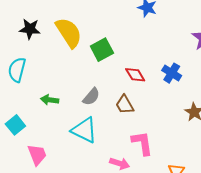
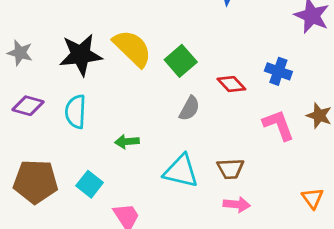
black star: (30, 29) -> (81, 55), size x1.5
gray semicircle: (91, 97) -> (189, 108), moved
brown trapezoid: (125, 105) -> (230, 169), moved, turned -50
pink L-shape: (142, 143) -> (278, 125), moved

